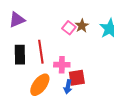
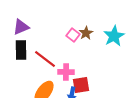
red line: (41, 52) -> (45, 59), turned -45
black rectangle: (20, 55) -> (21, 50), moved

